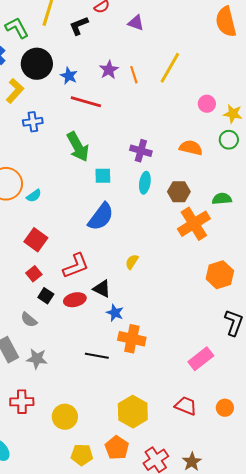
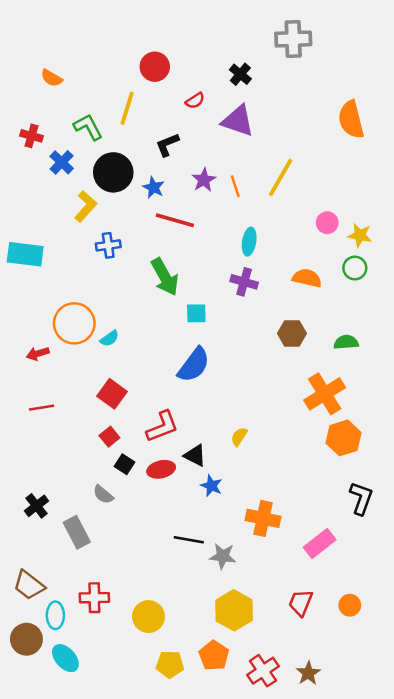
purple triangle: (136, 23) -> (238, 121), size x1.6
black L-shape: (79, 26) -> (167, 145), moved
cyan ellipse: (145, 183) -> (249, 242), moved
orange cross: (194, 224) -> (325, 394), moved
yellow semicircle: (132, 262) -> (239, 437), moved
orange cross: (132, 339) -> (263, 518), moved
gray star: (37, 359) -> (223, 556), moved
red trapezoid: (186, 406) -> (301, 603), turned -90

